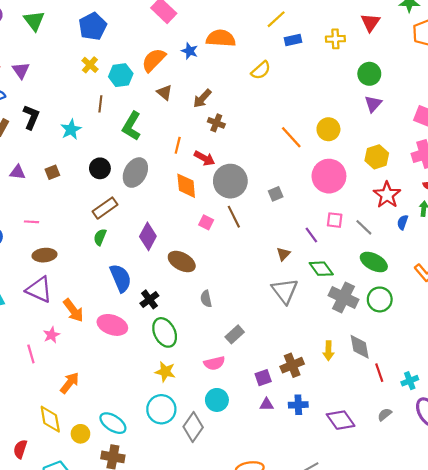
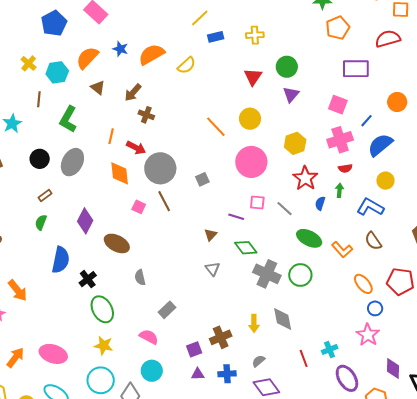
red triangle: (370, 22) -> (253, 77), moved
blue pentagon: (93, 26) -> (54, 23), moved
orange semicircle: (221, 38) -> (152, 54), moved, turned -32
brown rectangle: (105, 208) -> (45, 195), size x0.6
purple line: (311, 235) -> (236, 217), turned -35
green ellipse: (374, 262) -> (309, 238), moved
blue semicircle: (121, 278) -> (61, 260), turned 36
gray triangle: (285, 291) -> (213, 269), size x0.6
pink ellipse: (112, 325) -> (53, 354), moved
pink semicircle: (214, 363) -> (149, 337), turned -138
red line: (379, 373) -> (304, 358), moved
gray semicircle: (385, 414) -> (258, 361), moved

